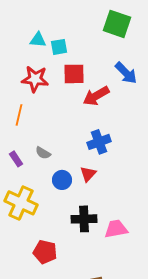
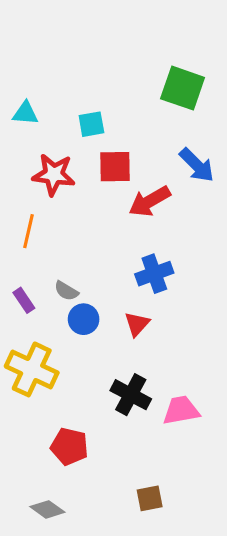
cyan triangle: (38, 40) -> (25, 113), moved
blue circle: (62, 180) -> (84, 319), moved
black cross: (84, 219) -> (131, 395), turned 30

